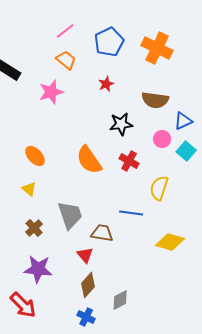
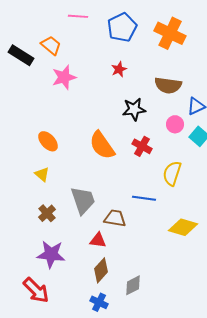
pink line: (65, 31) -> (78, 16), turned 42
orange trapezoid: (66, 60) -> (51, 45), moved
red triangle: (85, 255) -> (98, 240), turned -42

